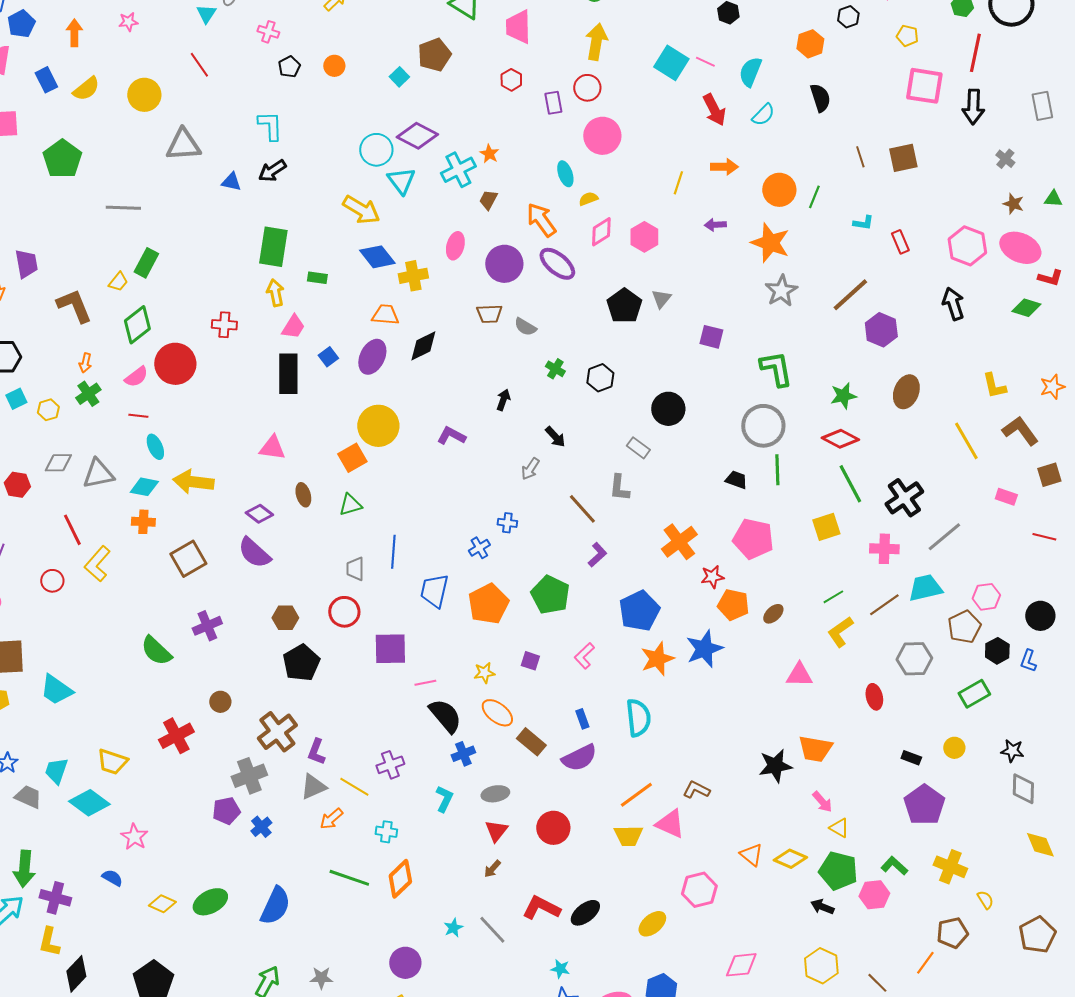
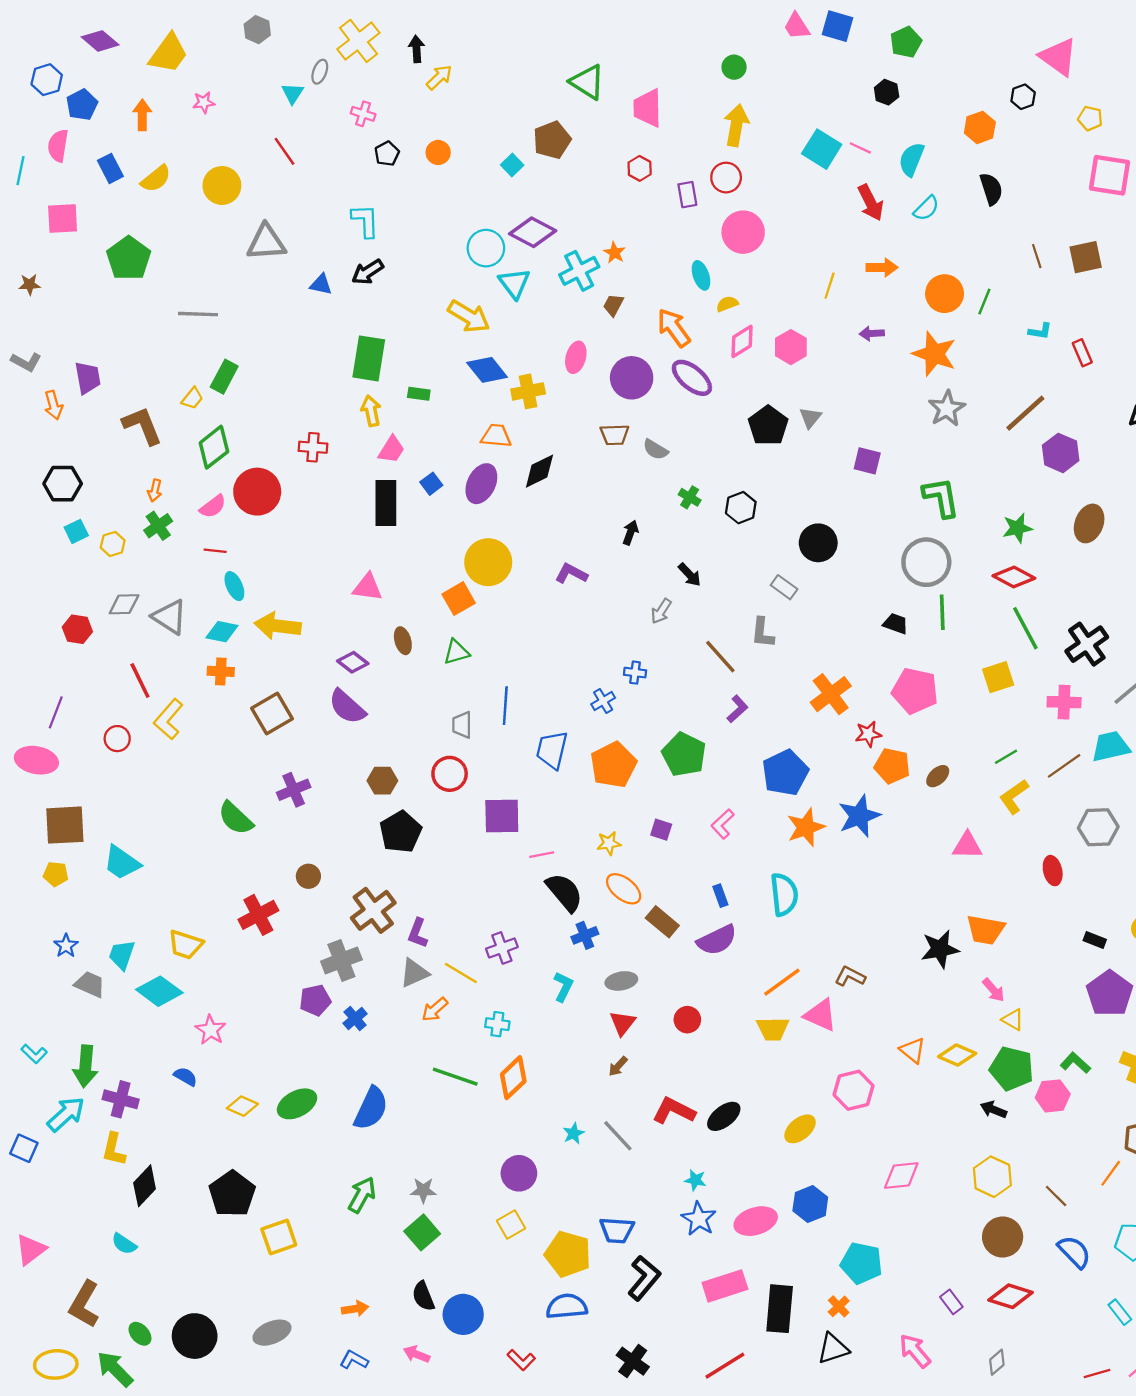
gray triangle: (98, 474) -> (170, 617), turned 44
red circle: (553, 828) -> (687, 1020), size x0.7

